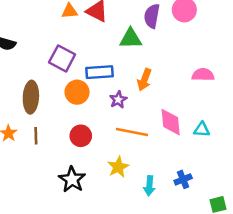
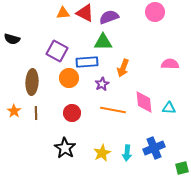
purple semicircle: (152, 16) -> (109, 17), moved, turned 60
green triangle: (131, 39) -> (103, 42), moved
yellow star: (118, 167) -> (102, 153), moved
blue cross: (183, 179) -> (154, 148), size x1.5

